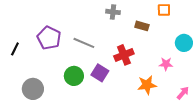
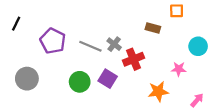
gray cross: (113, 12) -> (114, 44), moved, turned 32
black line: (15, 49) -> (16, 24), moved
gray circle: (33, 89) -> (27, 79), moved

